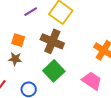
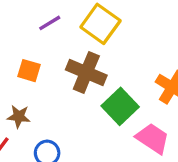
brown star: (15, 59) -> (19, 116), moved
green square: (54, 71) -> (120, 106), moved

